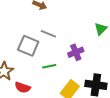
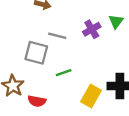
purple cross: (76, 52) -> (92, 29), moved

